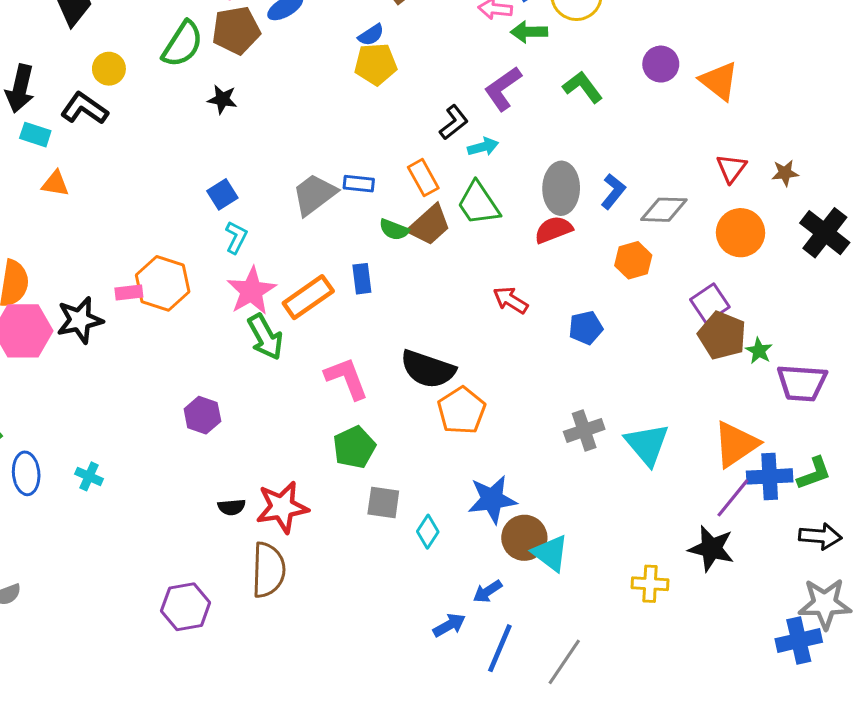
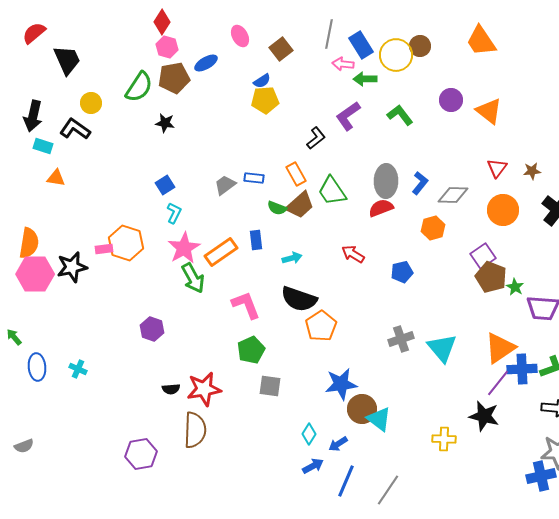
cyan arrow: (483, 147) -> (292, 258), moved
gray trapezoid: (314, 194) -> (225, 185), size x0.7
cyan diamond: (428, 532) -> (309, 434), moved

